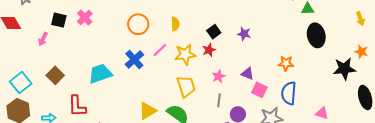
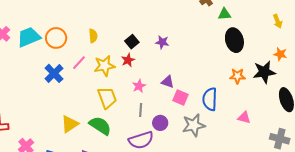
orange star: (286, 63) -> (237, 76), moved
cyan trapezoid: (100, 74) -> (29, 37), moved

